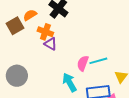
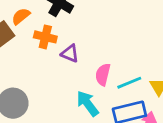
purple triangle: (51, 44) -> (70, 53), moved
cyan line: (98, 61) -> (129, 83), moved

